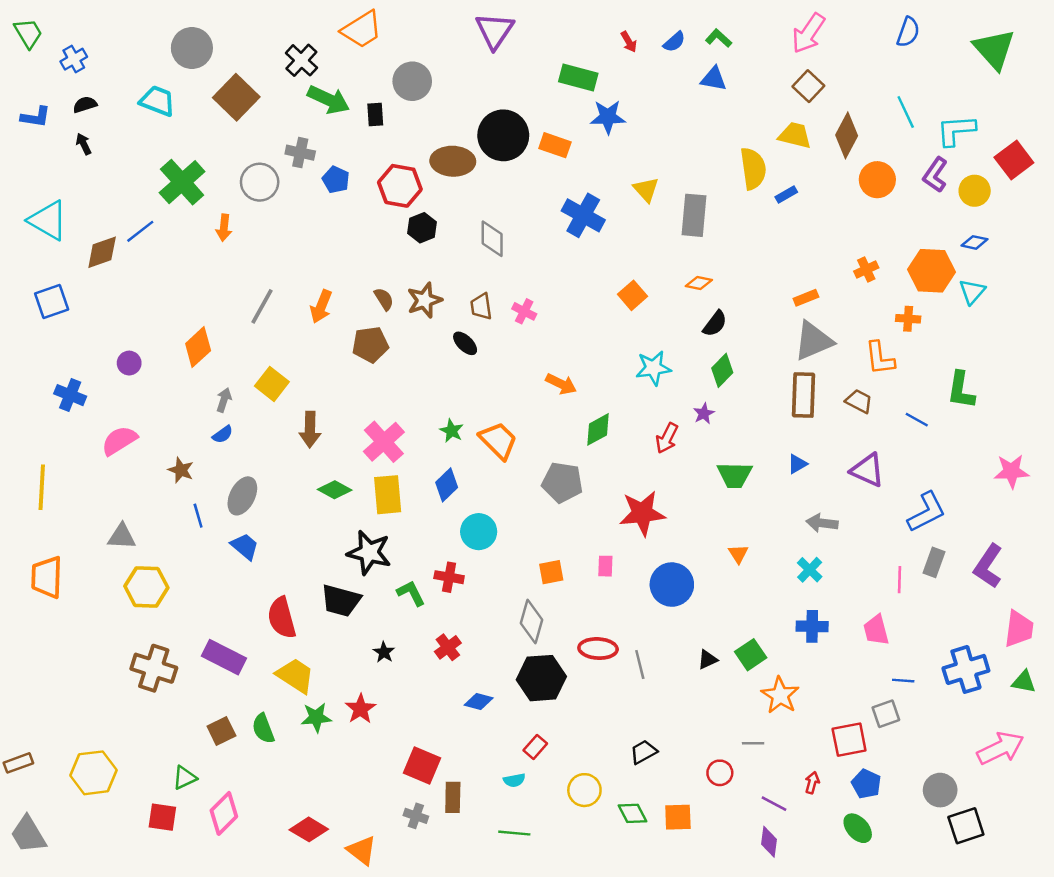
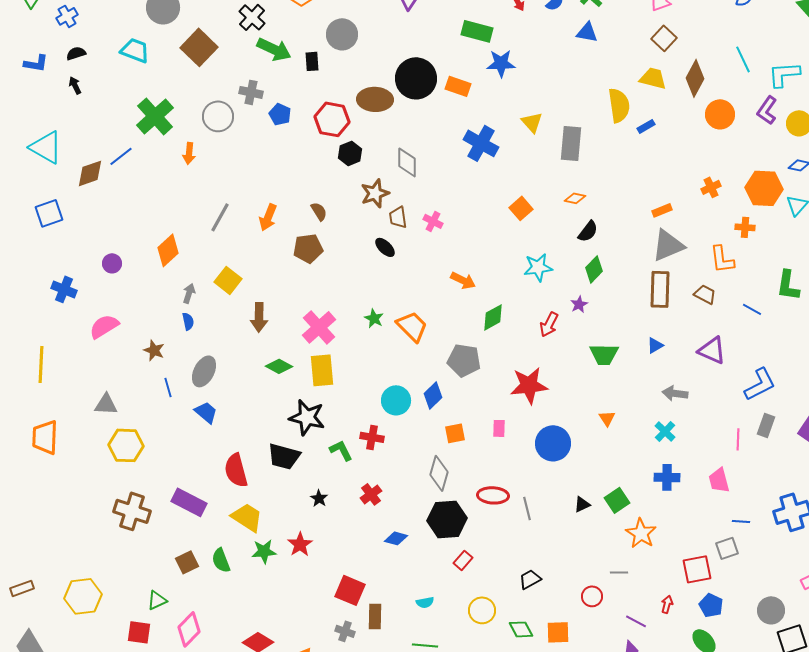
brown star: (424, 300) -> (375, 193), moved
blue semicircle: (223, 434) -> (188, 321), turned -66
blue diamond: (447, 485) -> (433, 395), moved
red rectangle: (535, 747) -> (463, 560), moved

